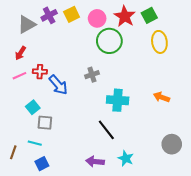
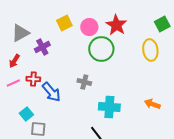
purple cross: (49, 15) -> (42, 47), moved
green square: (149, 15) -> (162, 24), moved
gray cross: (92, 75) -> (84, 82), turned 32

